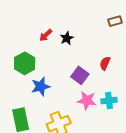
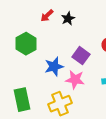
blue star: (41, 86) -> (54, 67), moved
pink star: (87, 101) -> (75, 80), moved

